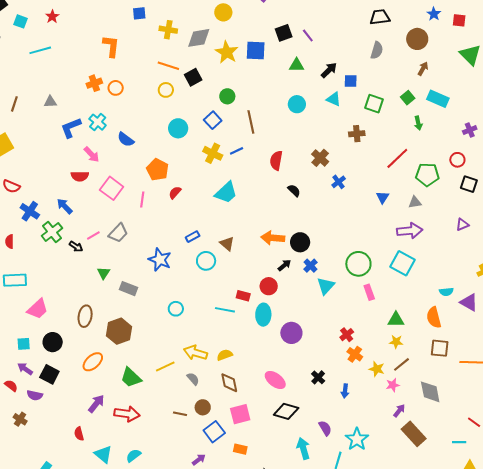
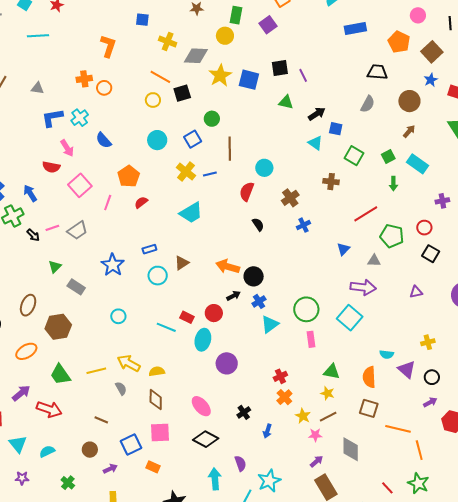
cyan circle: (297, 104) -> (264, 168), moved
brown triangle: (227, 244) -> (182, 263), turned 35
brown circle: (203, 407) -> (90, 450), moved

